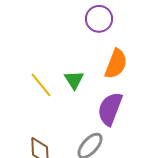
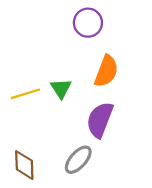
yellow line: (41, 85) -> (25, 94), turned -68

